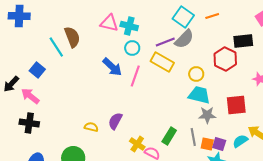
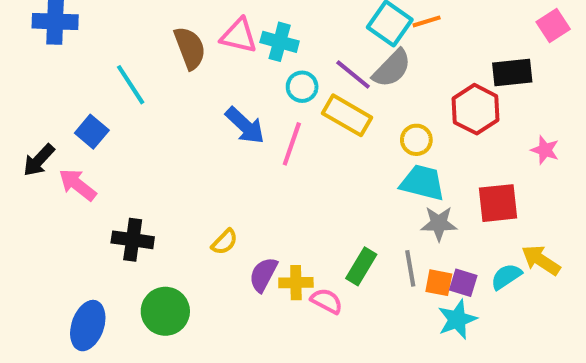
orange line: (212, 16) -> (427, 21), moved
brown semicircle: (72, 37) -> (190, 48), moved
purple line: (165, 42) -> (353, 74), turned 60
cyan circle: (132, 48) -> (302, 87), moved
purple semicircle: (115, 121) -> (263, 275), moved
black cross: (29, 123) -> (133, 240), moved
yellow semicircle: (91, 127) -> (225, 242), moved, turned 120
yellow cross: (137, 144) -> (296, 283), turned -35

